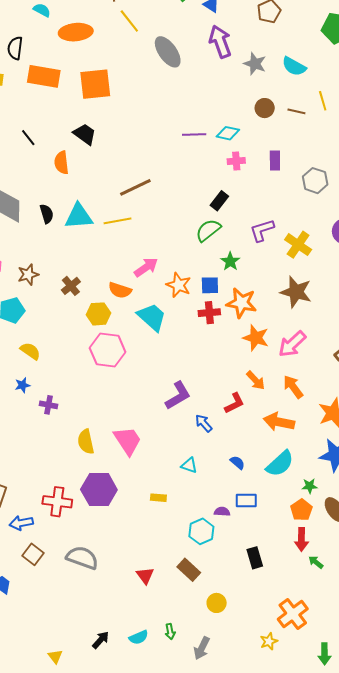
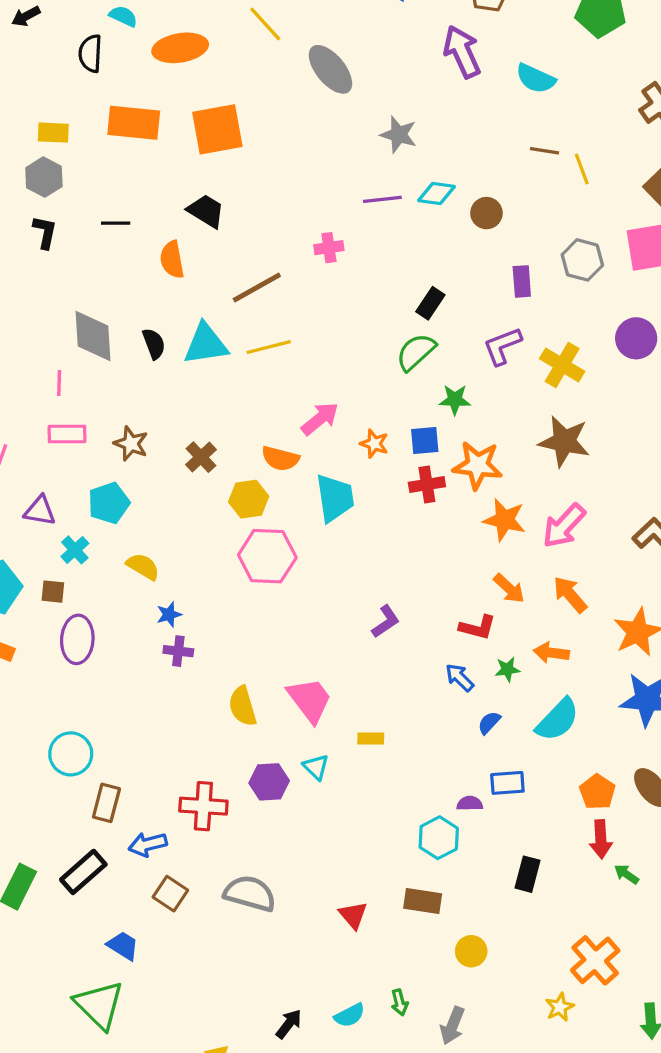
purple arrow: (220, 42) -> (462, 52), moved
black semicircle: (15, 48) -> (90, 53), moved
gray star: (255, 64) -> (399, 135), moved
yellow line: (323, 101) -> (582, 169), moved
brown circle: (265, 108) -> (486, 213), moved
black line: (28, 138) -> (116, 223), turned -48
purple rectangle: (275, 160) -> (522, 281), moved
pink cross: (236, 161) -> (329, 248), moved
brown line: (135, 187) -> (257, 287), moved
green star: (230, 261) -> (455, 400), turned -30
brown star: (28, 275) -> (131, 444), turned -30
orange star: (179, 285) -> (374, 444), size x0.7
cyan trapezoid: (152, 317) -> (335, 498), turned 44
blue star: (22, 385) -> (169, 614), moved
purple L-shape: (178, 396) -> (386, 622), size x0.7
red L-shape: (234, 403) -> (478, 627), turned 45
orange arrow: (279, 422) -> (551, 653), size x0.7
blue arrow: (204, 423) -> (460, 678), moved
blue semicircle: (237, 463) -> (489, 723), turned -84
cyan triangle: (189, 465) -> (316, 767), moved, turned 30
green star: (310, 486) -> (507, 669), moved
purple hexagon: (99, 490) -> (269, 782), size x0.7
yellow rectangle: (158, 498) -> (371, 738), moved
black rectangle: (255, 558) -> (528, 874), turned 35
brown rectangle: (189, 570) -> (423, 901), turned -30

